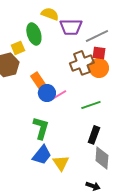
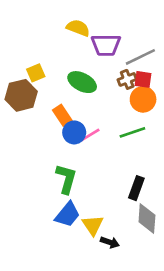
green ellipse: (34, 34) -> (82, 82), moved, turned -45
brown cross: (82, 63) -> (127, 79), moved, size x0.6
green line: (91, 105) -> (132, 132), moved
black arrow: (93, 186) -> (110, 242), moved

